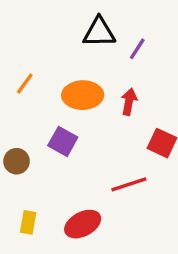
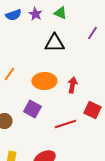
purple line: (137, 49) -> (92, 33), moved
red line: (129, 184) -> (65, 124), moved

